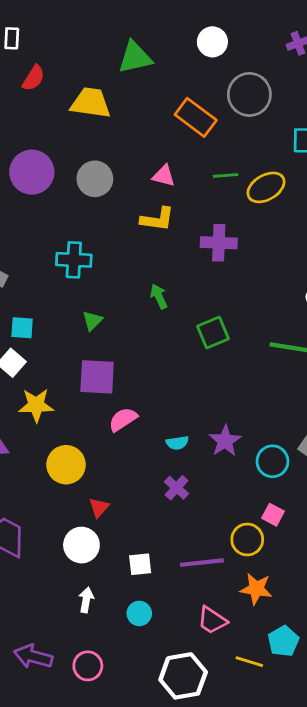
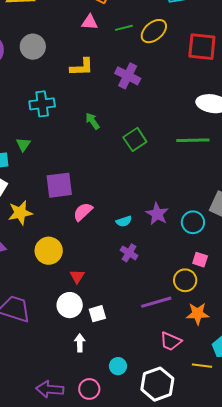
pink triangle: (164, 176) -> (90, 22), moved
purple cross: (219, 243) -> (128, 76), turned 35
cyan cross: (74, 260) -> (42, 104), moved
green triangle: (92, 321) -> (23, 144), moved
white square: (140, 564) -> (97, 314), moved
cyan circle: (139, 613) -> (118, 366), moved

